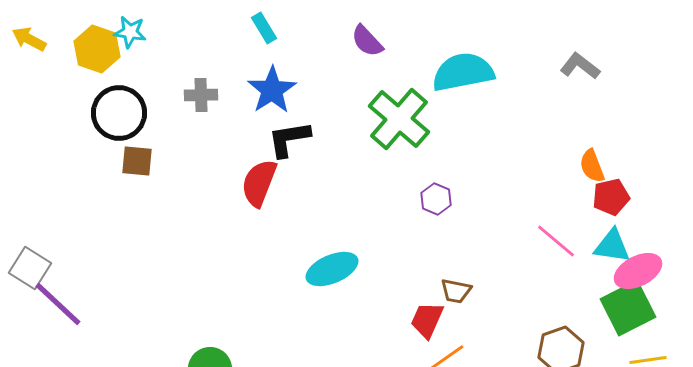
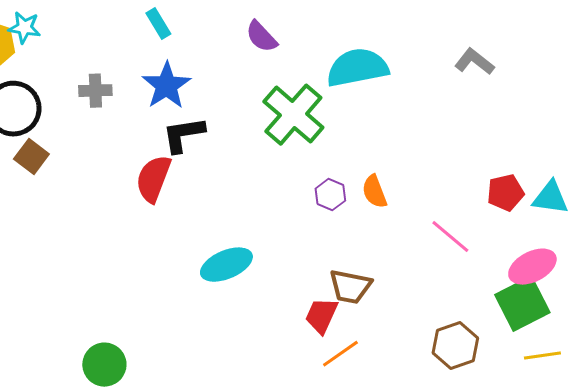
brown square: (137, 161) -> (31, 157), turned 32
orange semicircle: (592, 166) -> (374, 192), moved
cyan triangle: (612, 246) -> (550, 198), moved
brown trapezoid: (456, 291) -> (350, 287), size x1.4

